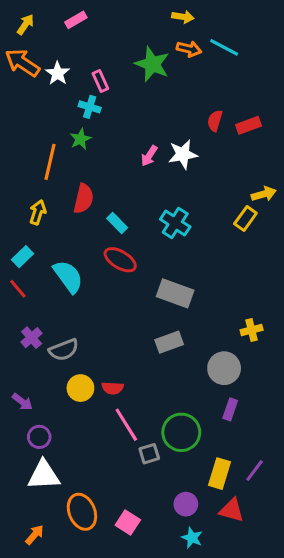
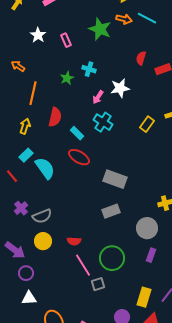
orange arrow: (22, 63) -> (18, 66), moved, size x0.6
cyan cross: (90, 107) -> (89, 69), moved
red semicircle: (215, 121) -> (141, 58), moved
green star: (80, 139) -> (67, 78), moved
pink arrow: (149, 156) -> (98, 97), moved
yellow rectangle: (245, 218) -> (147, 124), moved
cyan cross: (175, 223) -> (103, 122), moved
cyan rectangle: (22, 257) -> (26, 155), moved
yellow circle: (80, 388) -> (43, 241), moved
purple arrow: (22, 402) -> (15, 250), size x1.5
green circle: (181, 432) -> (112, 258), moved
white triangle: (44, 475) -> (29, 298), size x0.7

